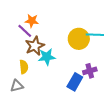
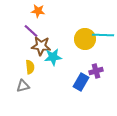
orange star: (32, 21) -> (38, 11), moved
brown star: (35, 46) -> (41, 46), turned 30

